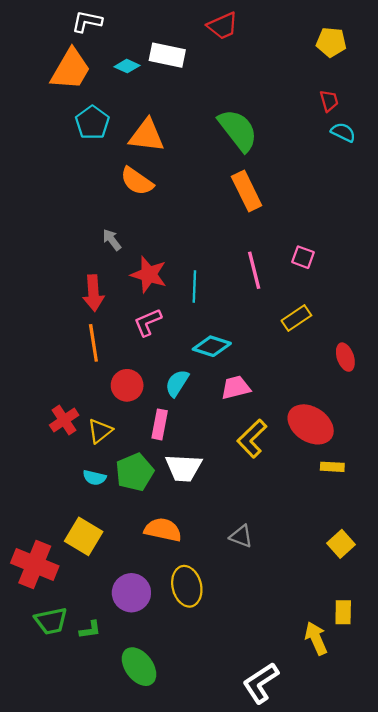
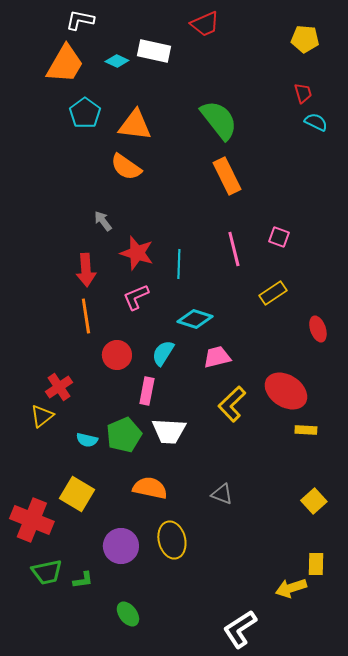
yellow triangle: (100, 431) -> (42, 416), moved
yellow arrow: (316, 638) -> (291, 588), turned -84
green ellipse: (139, 667) -> (128, 614), size x0.7

